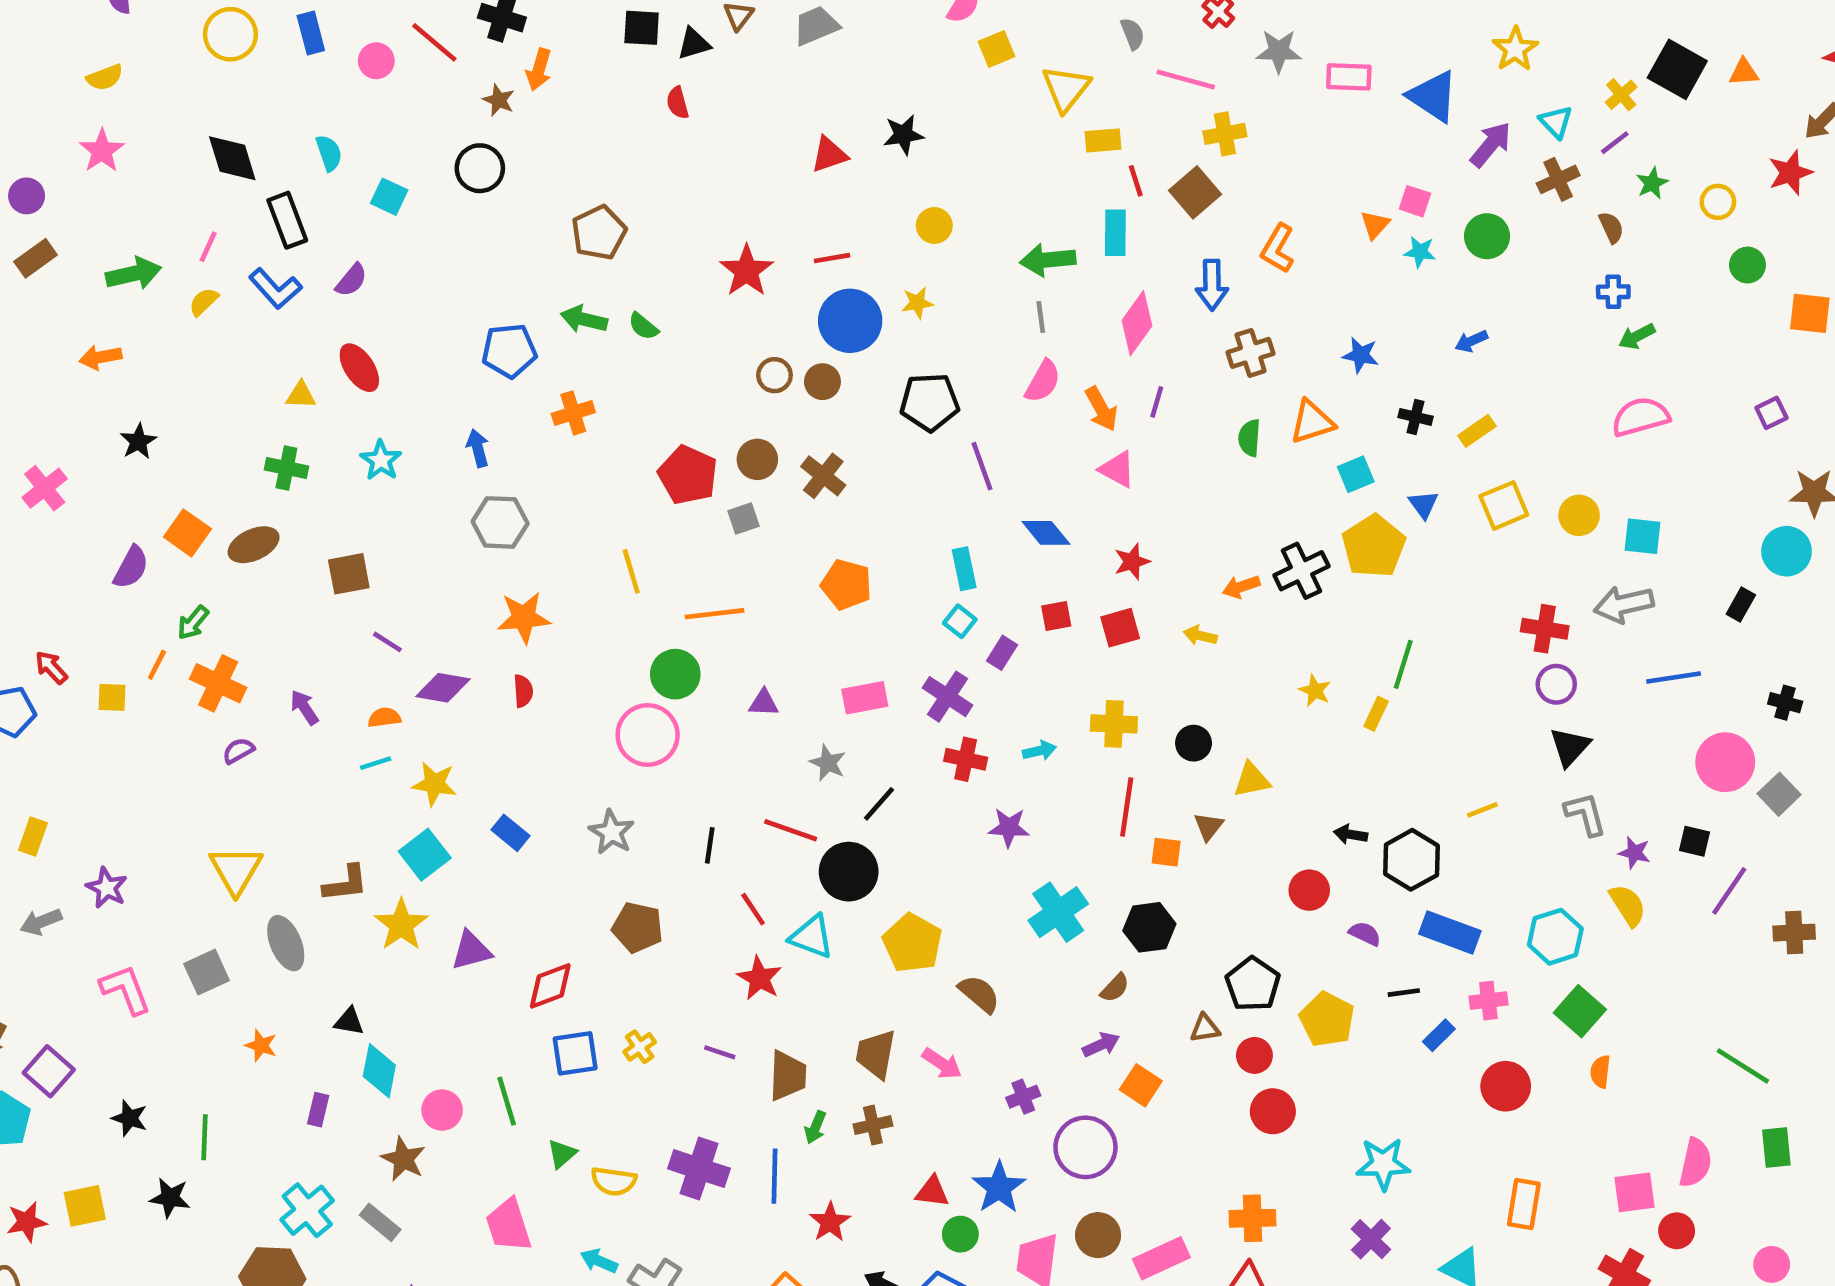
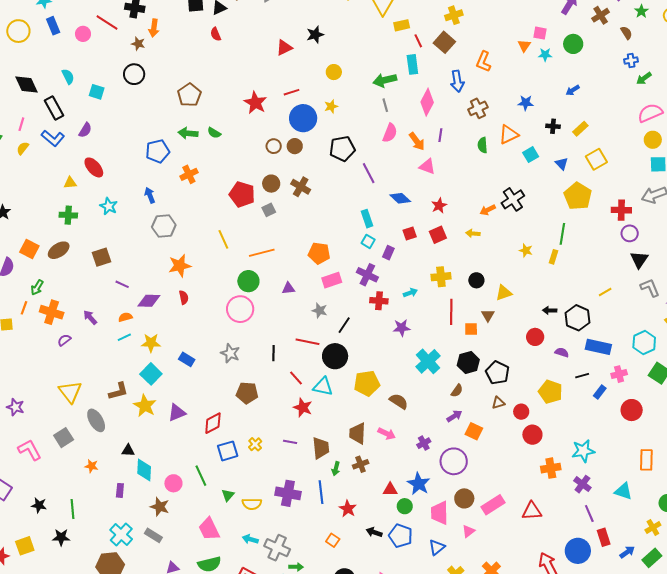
yellow circle: (1579, 515) -> (653, 140), moved
yellow pentagon: (1374, 546) -> (578, 196), moved
orange pentagon: (846, 585) -> (319, 253), moved
yellow pentagon: (912, 943) -> (367, 383), turned -30
black pentagon: (1253, 984) -> (497, 373), moved
orange cross: (1252, 1218) -> (551, 468), moved

